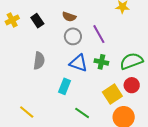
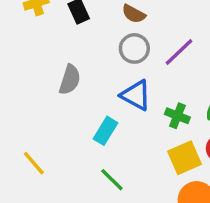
purple line: (99, 34) -> (179, 52), turned 66
green cross: (101, 62) -> (177, 116), moved
green line: (82, 113) -> (112, 180), moved

